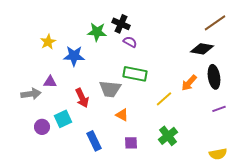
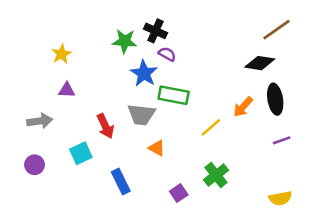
blue star: (74, 56) -> (144, 73), moved, turned 30
purple triangle: (50, 82) -> (67, 90), moved
purple circle: (42, 127) -> (35, 165), moved
purple square: (131, 143) -> (179, 193), moved, turned -32

